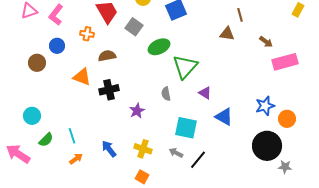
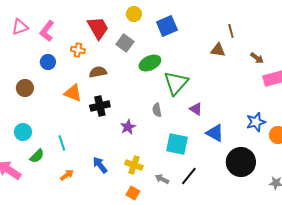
brown circle: (37, 63) -> (25, 88), moved
cyan line: (72, 136) -> (62, 143), moved
black circle: (267, 146) -> (241, 162), moved
gray arrow: (176, 153) -> (162, 179), moved

